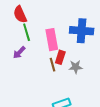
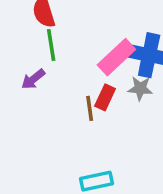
pink rectangle: (52, 40) -> (116, 57), moved, turned 50
gray star: (76, 67) -> (140, 88), moved

